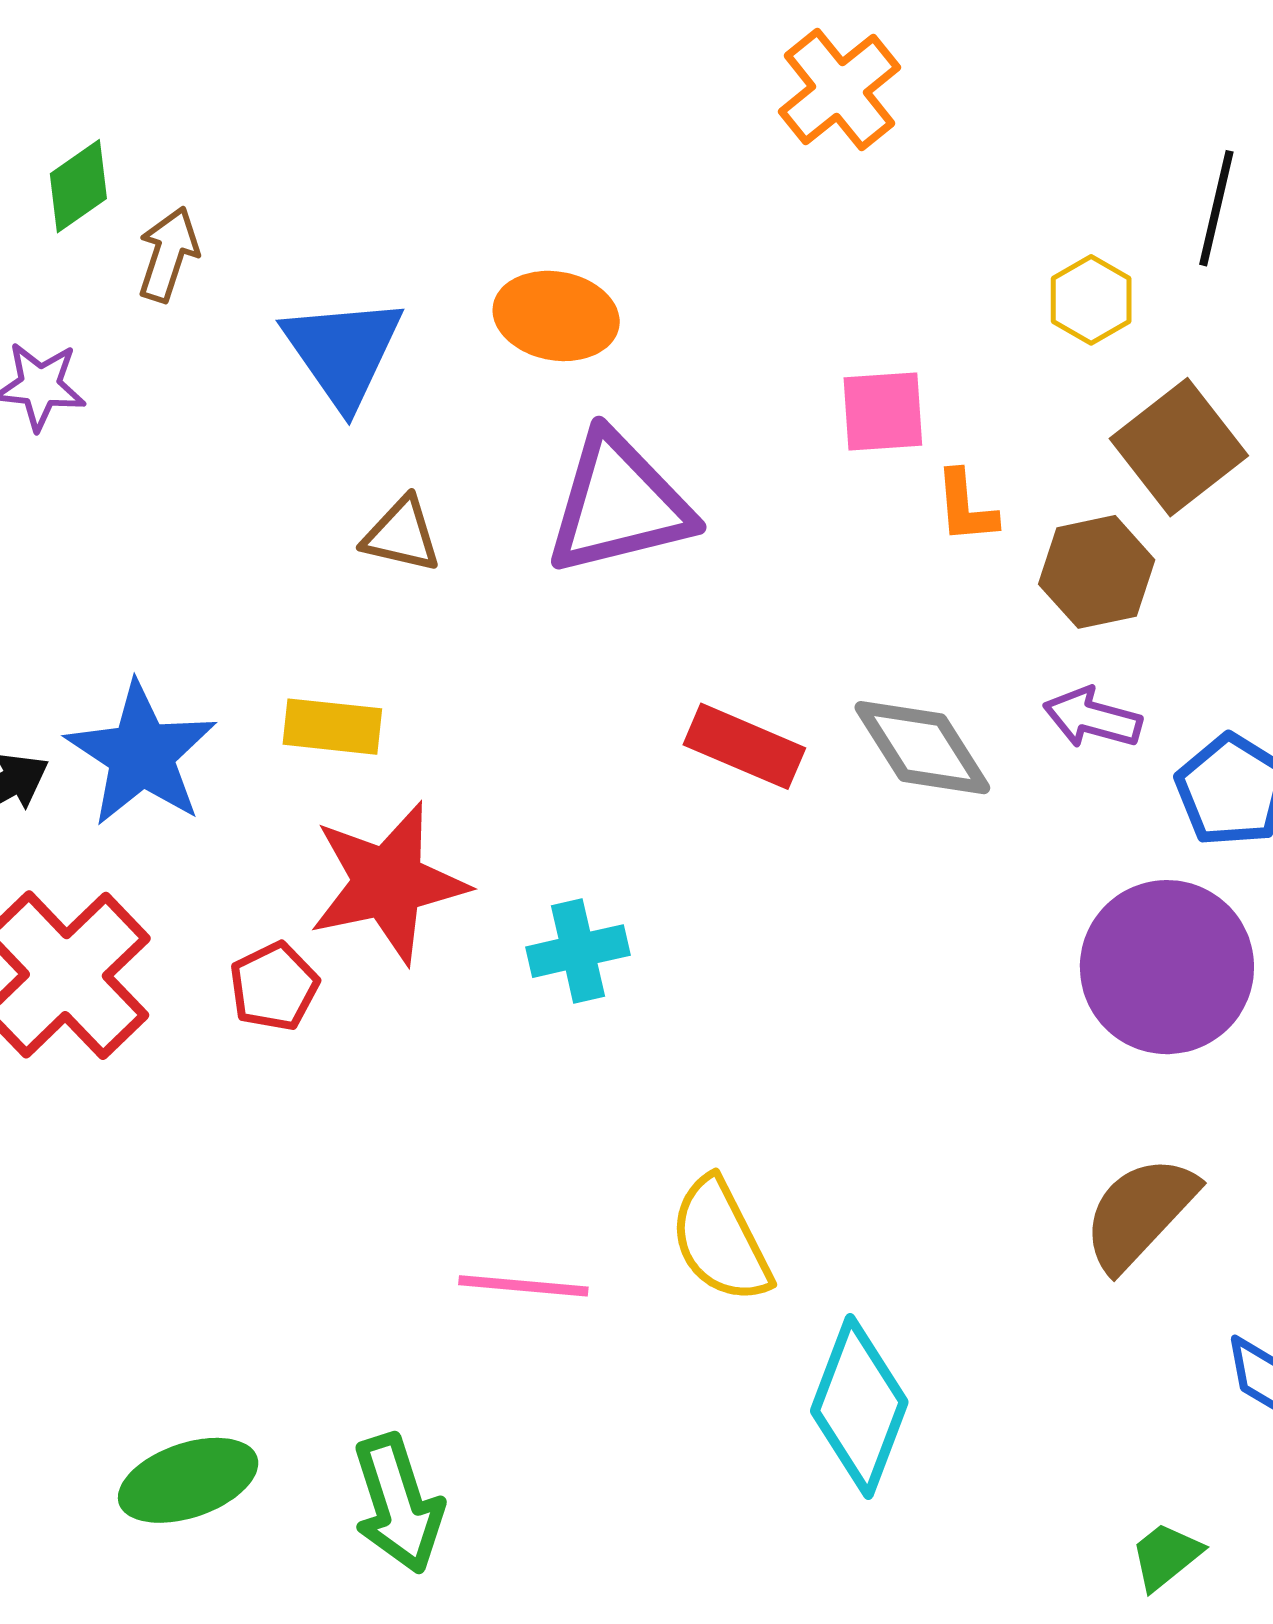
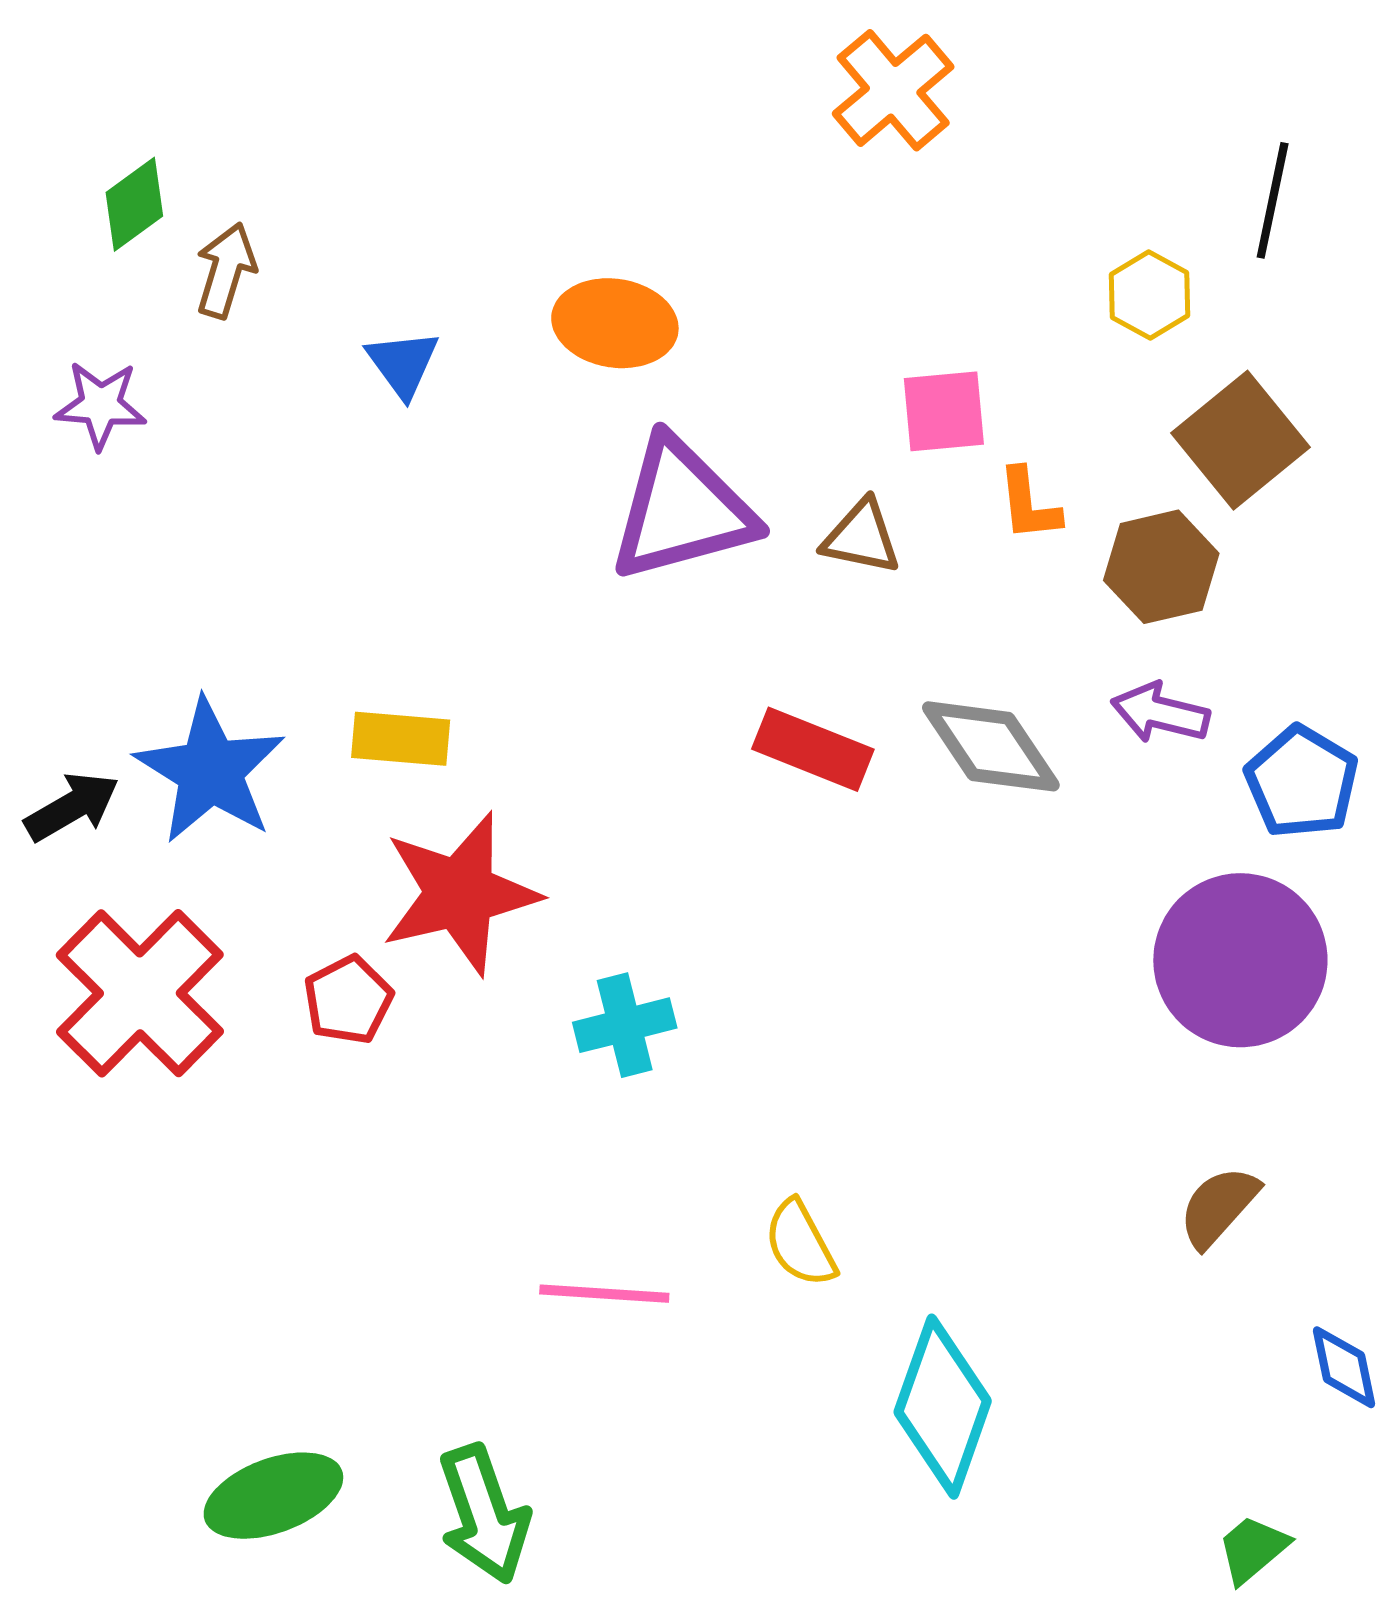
blue triangle: (343, 352) -> (403, 364), size x0.6
brown triangle: (402, 535) -> (861, 537), moved
cyan cross: (578, 951) -> (625, 1025), moved
brown semicircle: (1140, 1213) -> (1219, 1207), size x0.7
yellow semicircle: (720, 1240) -> (800, 1244), size x0.7

